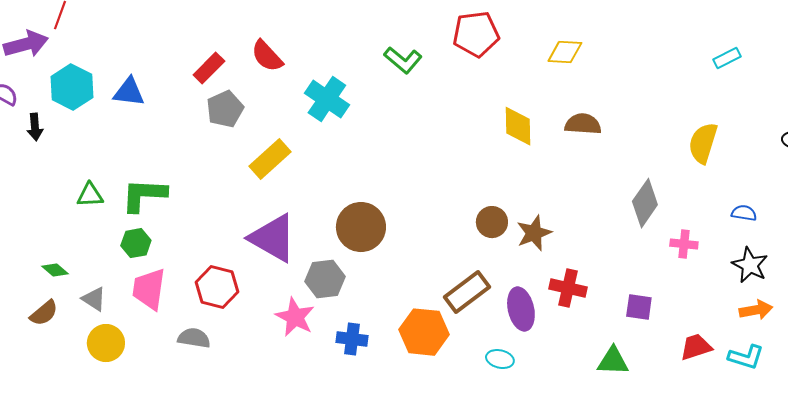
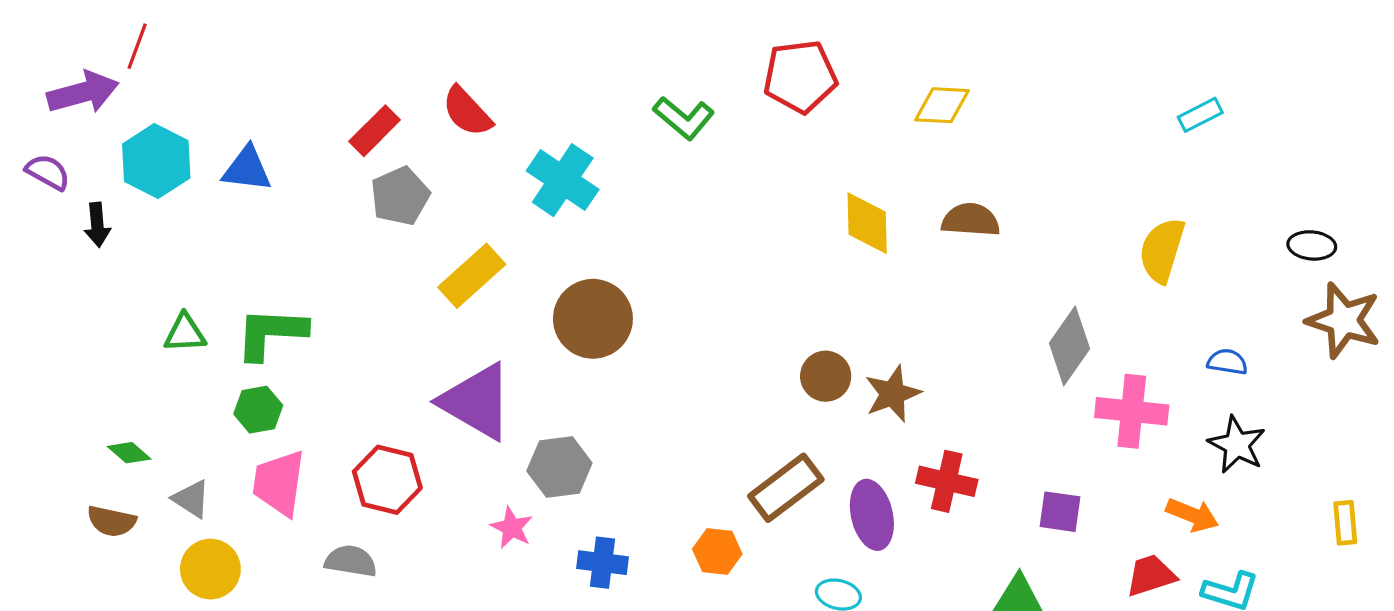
brown circle: (361, 227) -> (593, 319), moved
pink cross: (684, 244) -> (1132, 411), size x1.6
orange arrow: (756, 310) -> (1192, 515), moved, turned 32
brown semicircle: (44, 313) -> (112, 521), turned 52
pink star: (295, 317) -> (512, 528), size x0.7
orange hexagon: (424, 332) -> (717, 551), size x0.6

